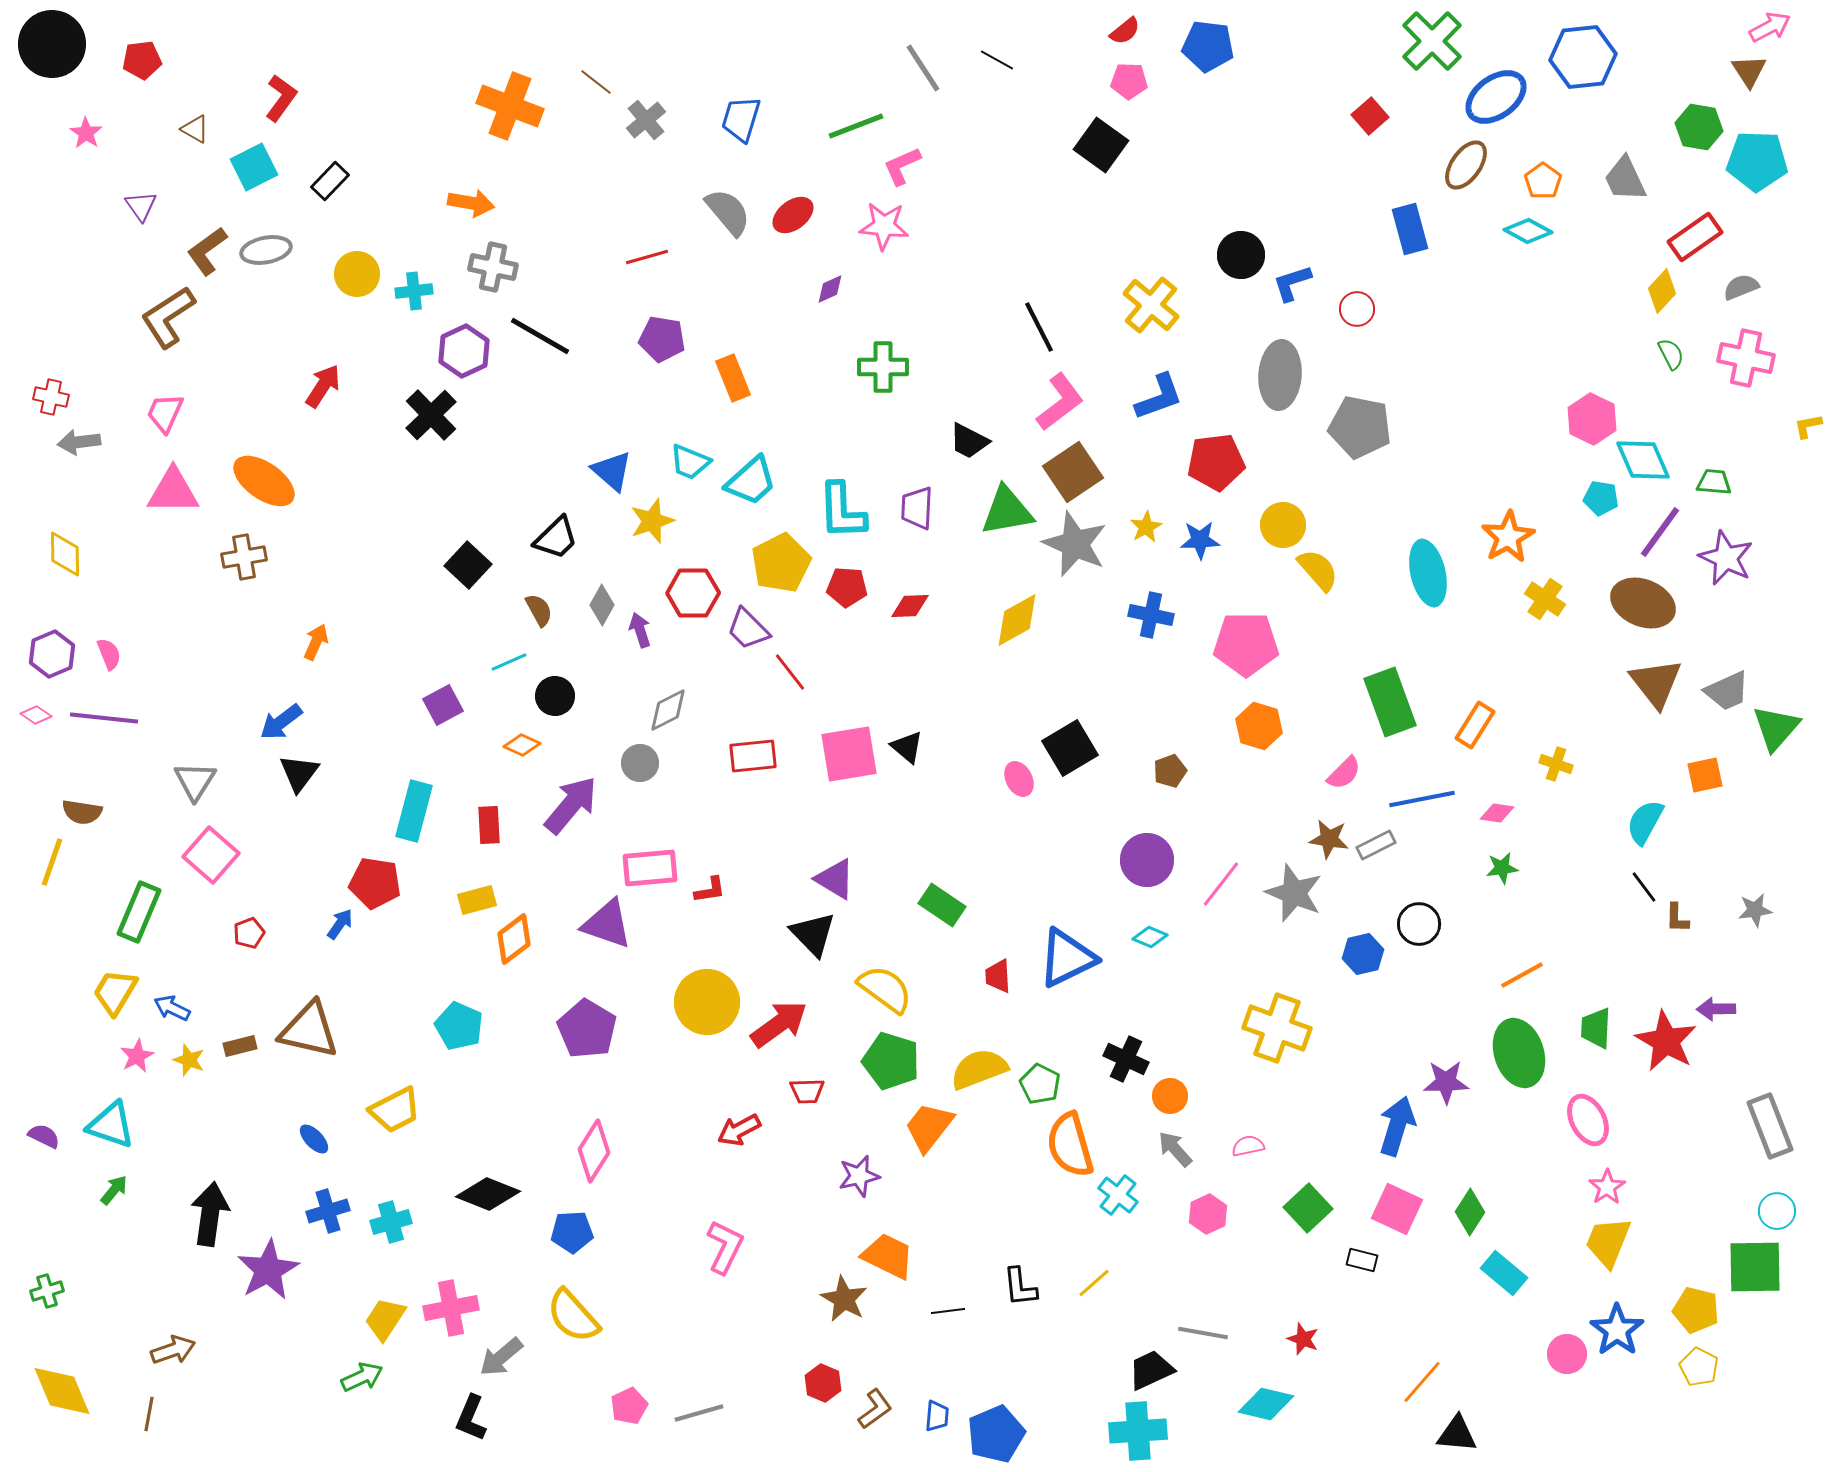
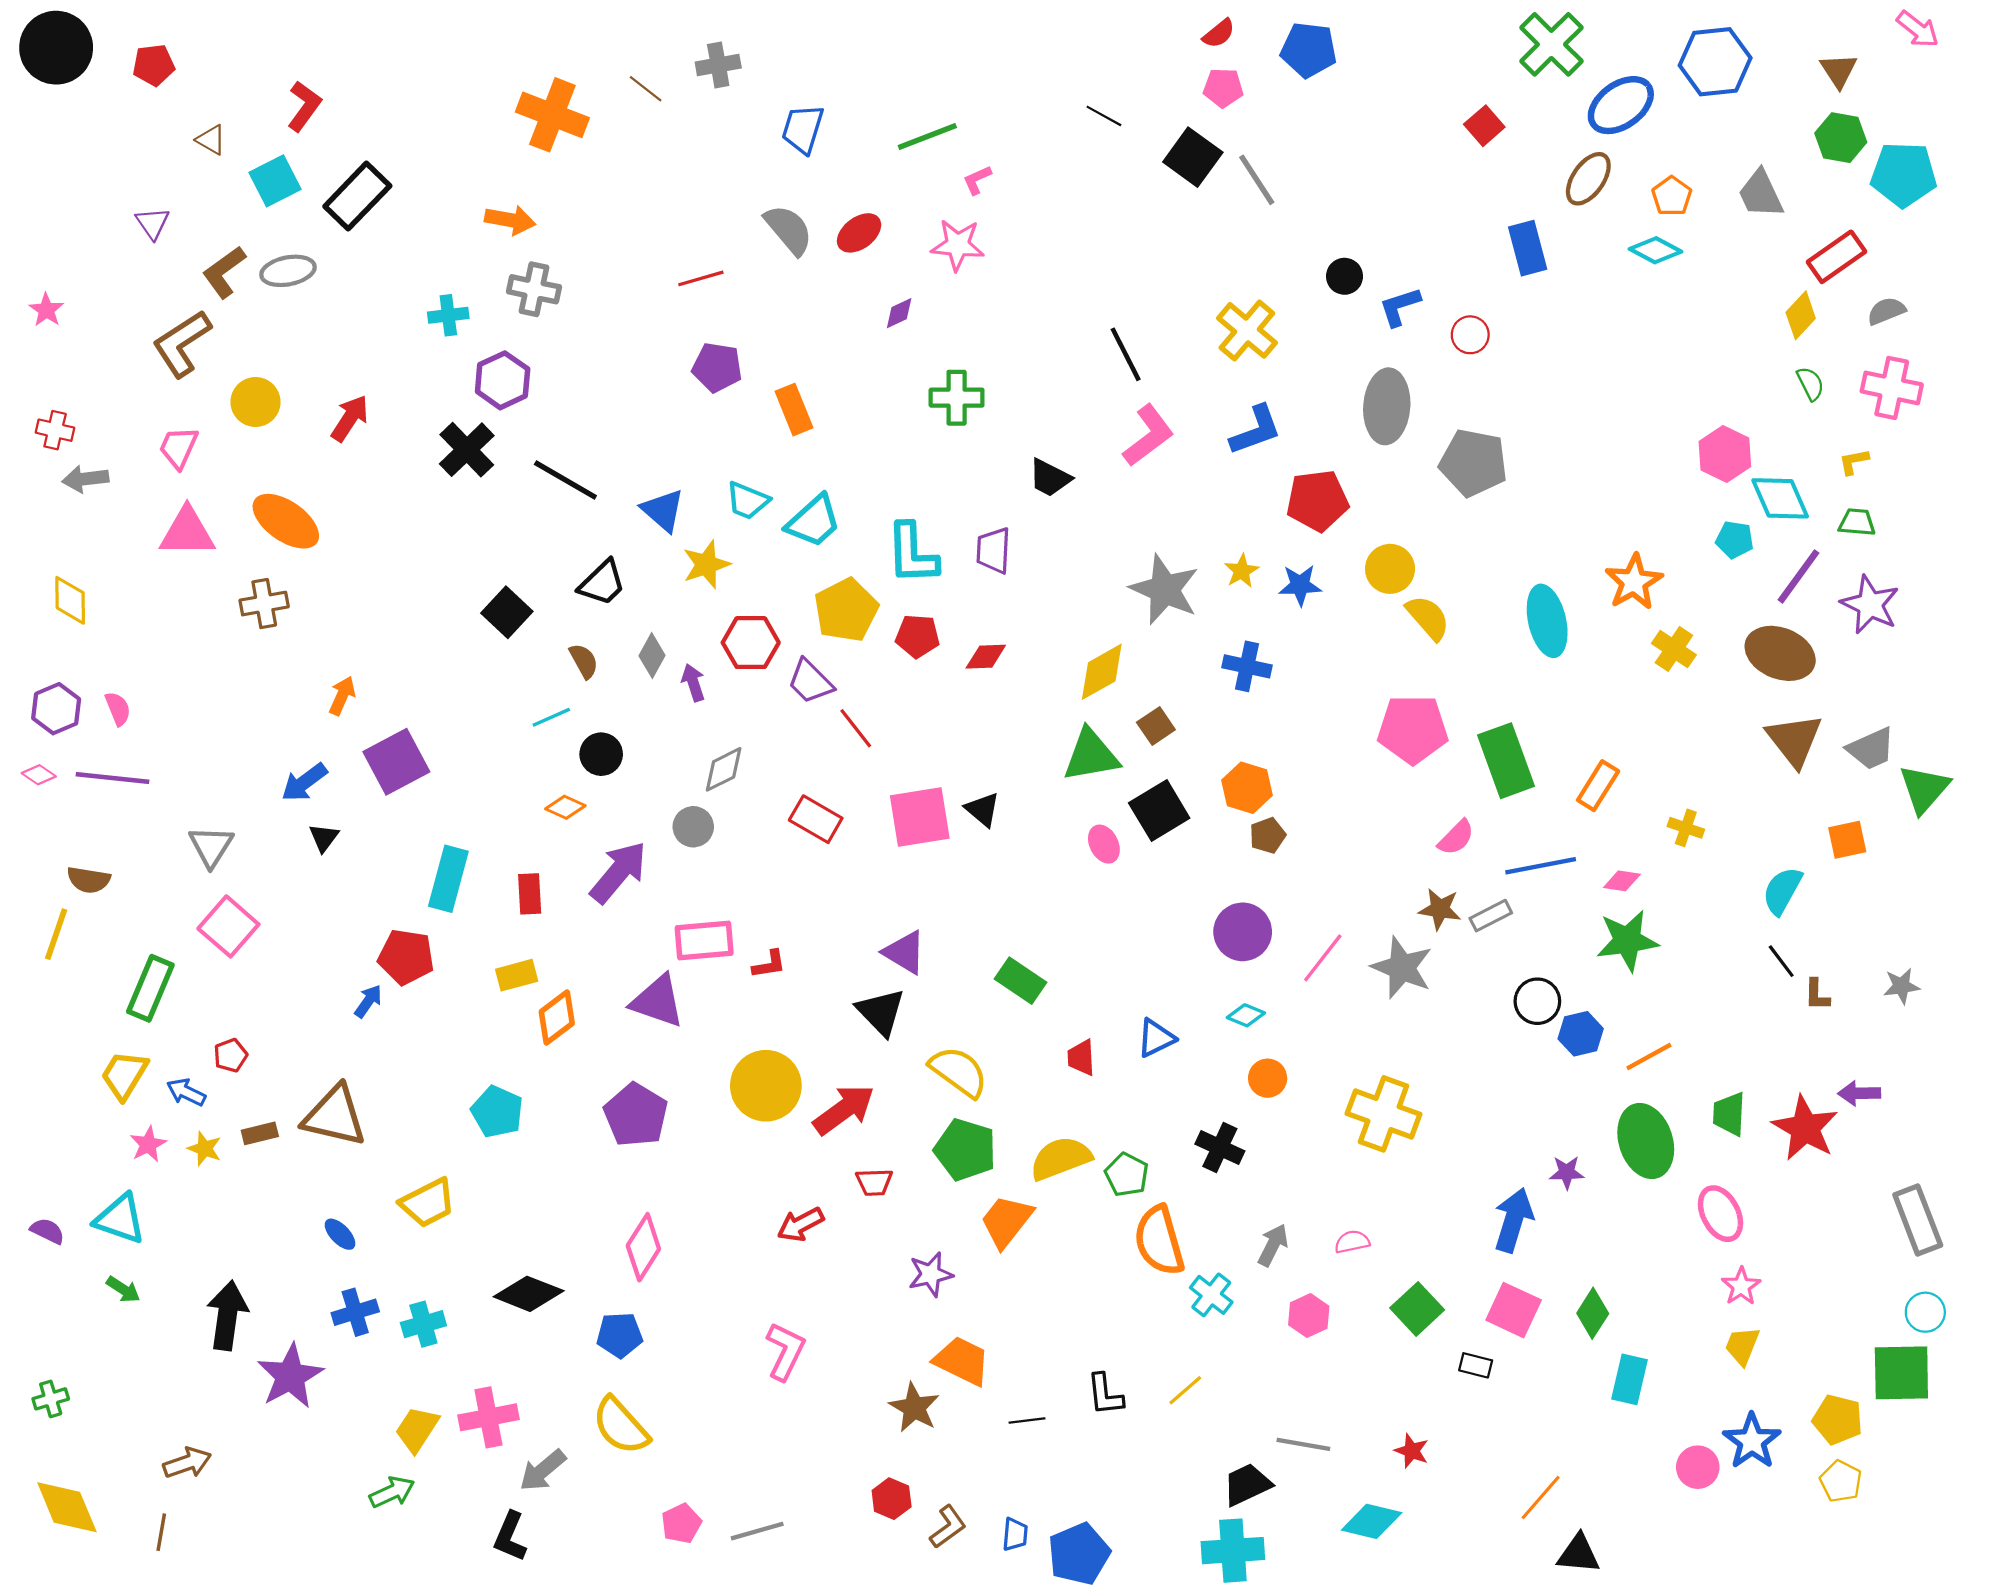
pink arrow: (1770, 27) -> (1918, 29), turned 66
black line: (997, 60) -> (1104, 116), moved
gray line: (923, 68) -> (1257, 180), moved
brown triangle: (1749, 71) -> (1839, 70), moved
gray cross: (646, 120) -> (718, 65), moved, turned 30
pink star: (86, 133) -> (46, 310), moved
pink L-shape: (902, 166) -> (977, 180), size x0.7
black rectangle: (330, 181) -> (357, 196), size x1.6
black circle: (1241, 255) -> (1345, 276), size x0.7
yellow circle: (357, 274) -> (255, 402), moved
black line: (540, 336) -> (565, 480), moved
yellow L-shape: (1808, 426) -> (1854, 462), moved
brown square: (1073, 472) -> (1156, 726), moved, size x0.6
green triangle: (1007, 511) -> (1091, 755), moved
pink pentagon: (1246, 644) -> (1413, 729), moved
purple square: (443, 705) -> (396, 762), moved, size x1.5
orange hexagon: (1259, 726) -> (1247, 788), moved
red rectangle: (753, 756) -> (816, 819), turned 36
black triangle: (299, 773) -> (324, 838), size x0.7
green star: (1502, 868) -> (1627, 941), size x1.8
red pentagon: (249, 933) -> (231, 1055), moved
blue hexagon: (1363, 954) -> (1581, 1034), moved
blue triangle: (1067, 958) -> (1156, 1038), size x0.6
purple star: (1446, 1082) -> (1567, 1172), size x0.7
orange circle: (1170, 1096) -> (1268, 1078), moved
gray arrow: (1175, 1149) -> (1273, 1245), turned 69
green arrow: (114, 1190) -> (123, 1289), turned 84
yellow trapezoid: (1608, 1242) -> (1742, 1346), size x0.7
cyan rectangle: (1504, 1273) -> (1629, 1379), turned 63

